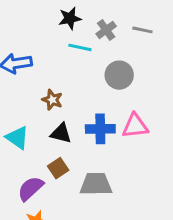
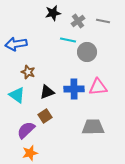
cyan line: (80, 47) -> (68, 40), moved
brown star: (52, 100) -> (28, 72), moved
black triangle: (61, 133) -> (47, 92), turned -35
gray trapezoid: (96, 184) -> (93, 127), moved

